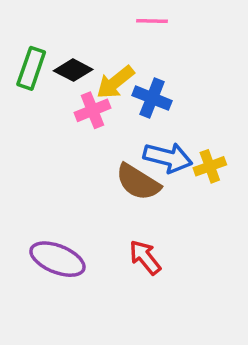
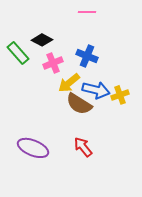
green rectangle: (31, 68) -> (18, 53), moved, turned -60
yellow arrow: (115, 82) -> (69, 83), moved

